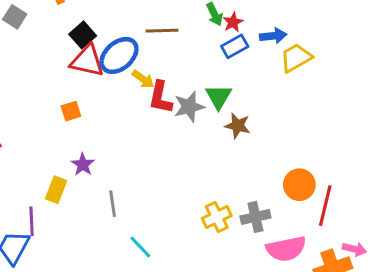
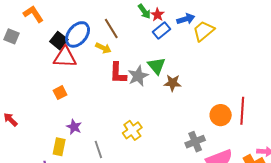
brown line: (162, 31) -> (111, 28), turned 70
blue ellipse: (119, 55) -> (78, 34), moved
yellow arrow: (143, 79) -> (103, 48), moved
red line: (325, 206) -> (242, 111), moved
yellow cross: (217, 217) -> (132, 130), moved

